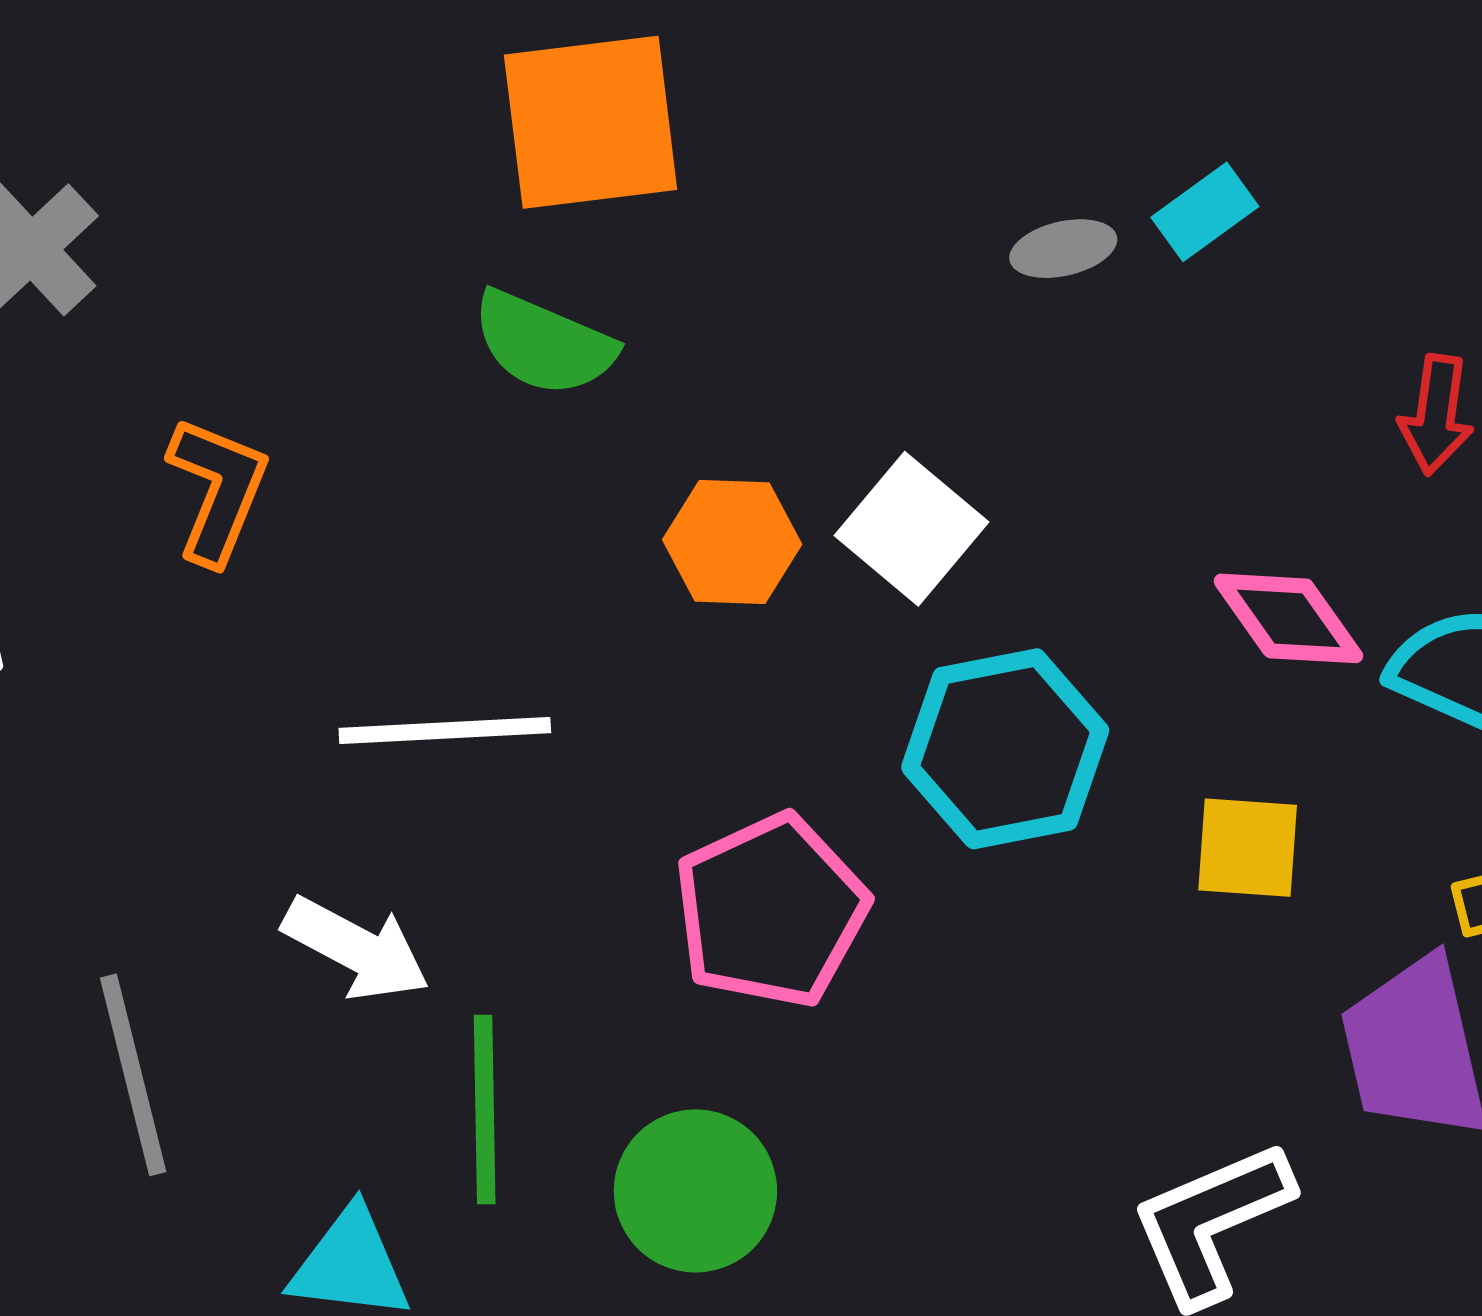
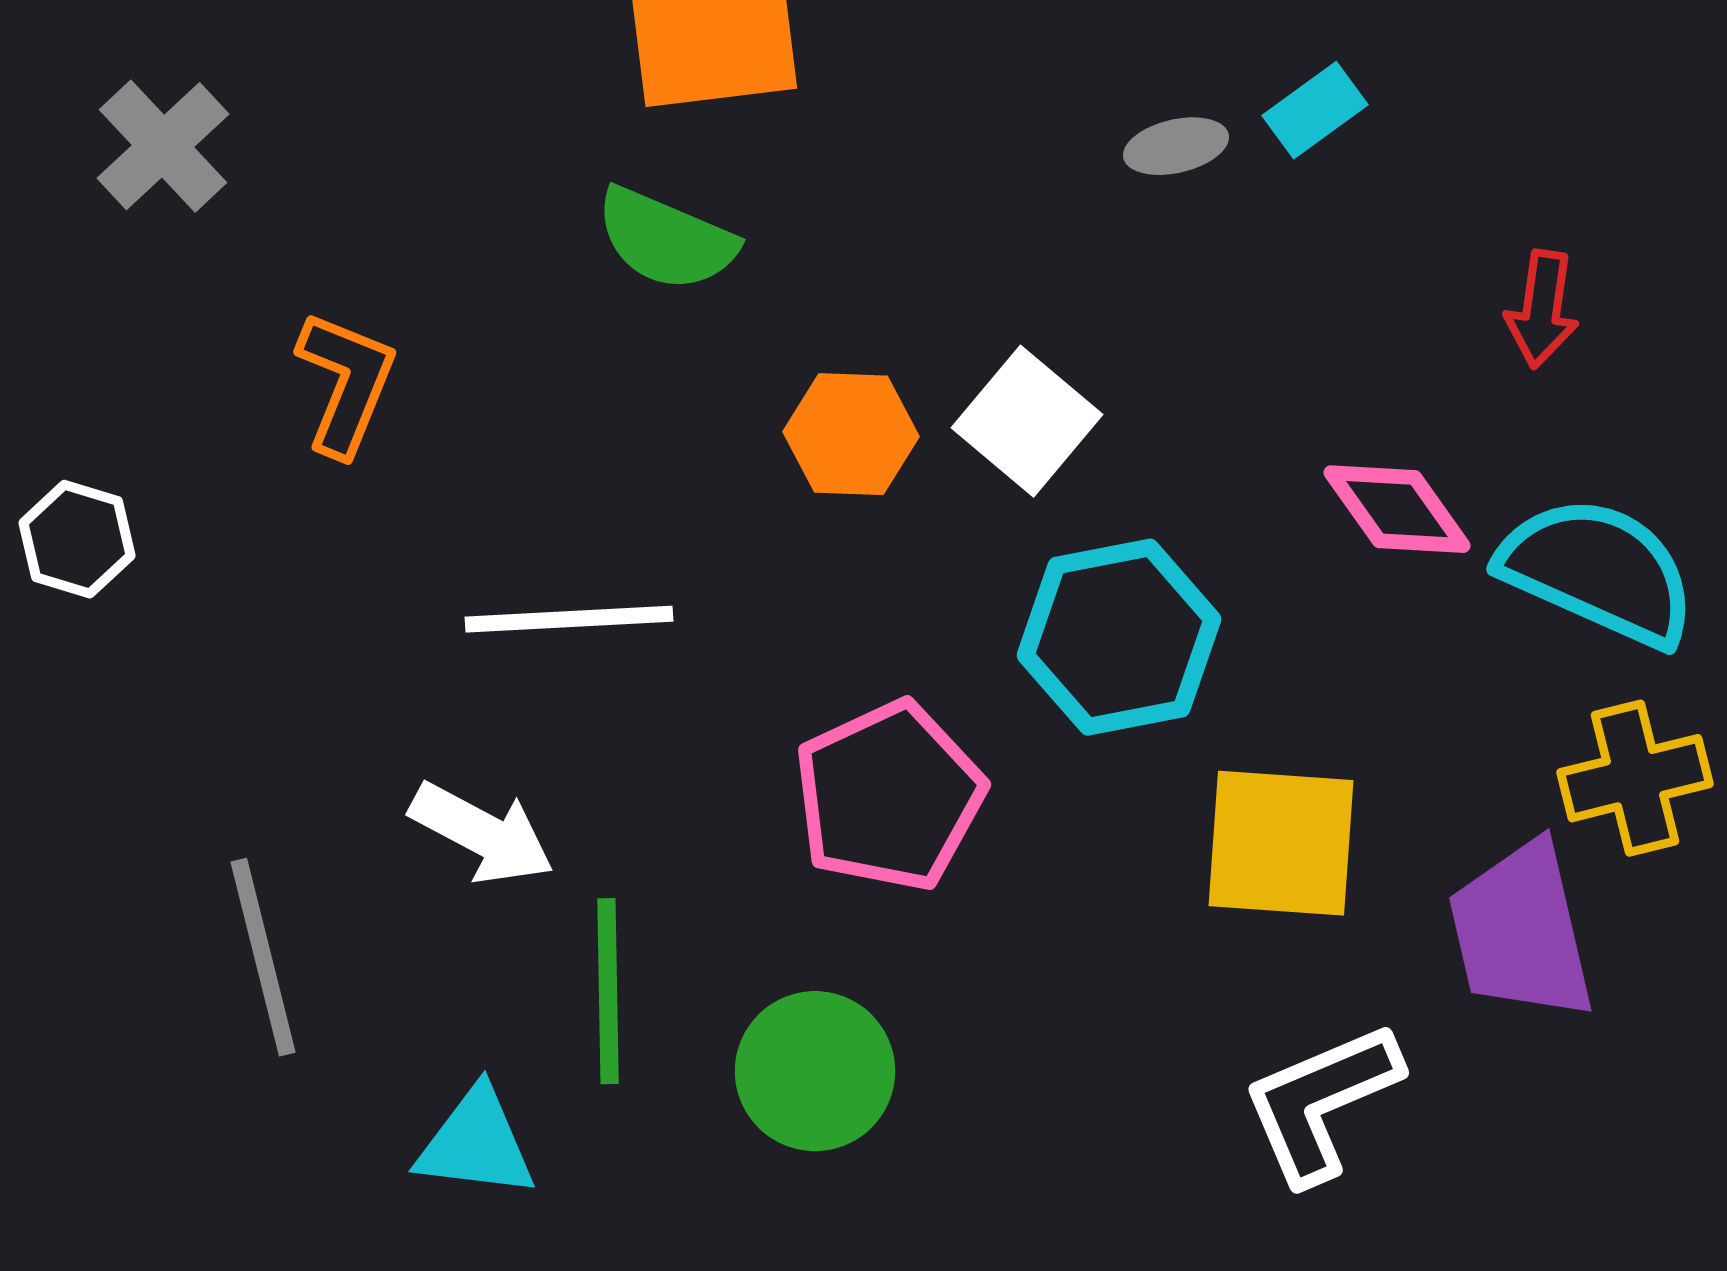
yellow square: (1248, 848) -> (1281, 843), moved, size x1.5

